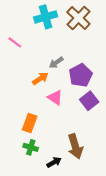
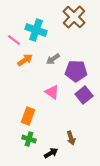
cyan cross: (46, 17) -> (36, 30), moved, turned 35
purple pentagon: (81, 75) -> (76, 71), turned 30
orange arrow: (40, 78) -> (25, 60), moved
brown arrow: (75, 146) -> (71, 138), size x0.6

